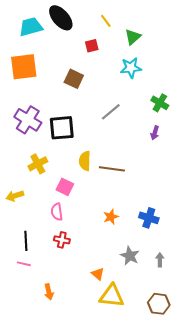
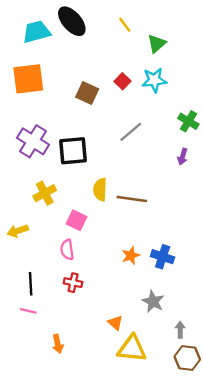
red square: (92, 46) -> (122, 81), moved, turned -32
blue cross: (149, 218) -> (163, 257), moved
gray arrow: (160, 260) -> (180, 330), moved

